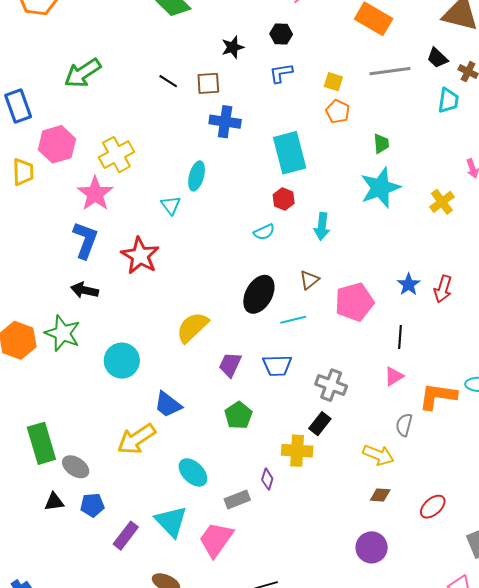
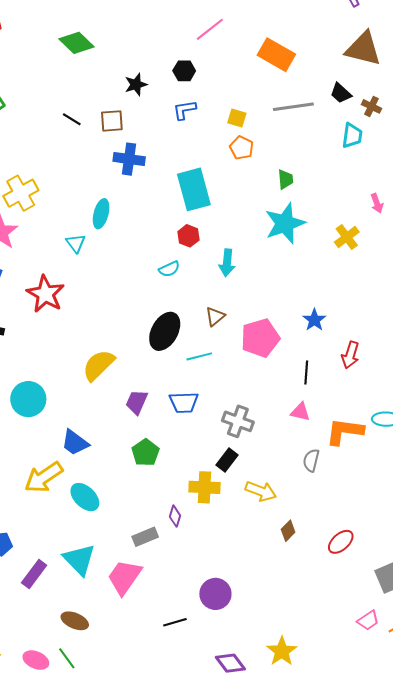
red arrow: (443, 289) -> (350, 355), moved
pink triangle: (394, 376) -> (300, 412), turned 45
yellow arrow: (378, 455) -> (261, 491), moved
cyan ellipse: (193, 472) -> (85, 497), moved
brown diamond: (380, 495) -> (288, 531), turned -50
purple circle: (372, 547) -> (215, 594), moved

